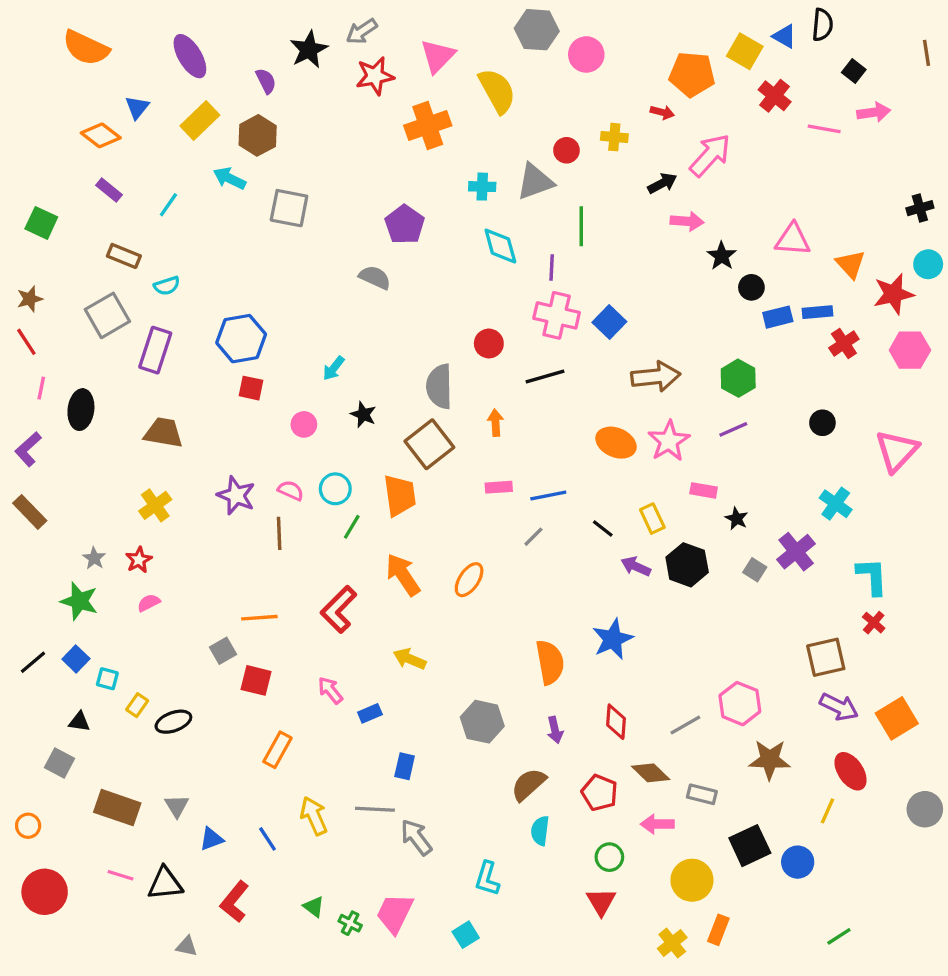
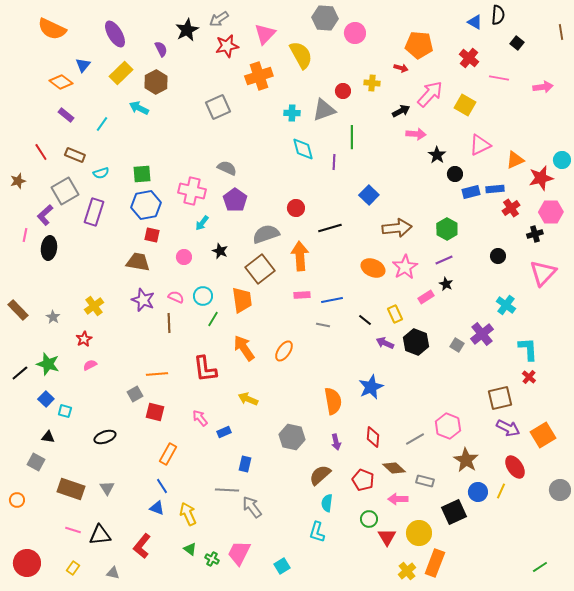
yellow square: (745, 51) -> (465, 105), moved
pink arrow: (874, 112) -> (543, 87), moved
gray square: (289, 208) -> (218, 107), moved, turned -35
black cross: (920, 208) -> (535, 234), moved
green square: (41, 223) -> (142, 174), moved, turned -30
purple pentagon: (405, 225) -> (235, 200), moved
pink triangle: (793, 239) -> (480, 145), turned -30
orange triangle: (851, 264) -> (515, 160), turned 48
pink cross: (557, 315) -> (192, 191), moved
red line: (26, 342) -> (41, 152), moved
gray semicircle: (439, 386) -> (266, 234), turned 72
orange arrow: (495, 423) -> (300, 256), size x1.8
brown trapezoid: (164, 433) -> (138, 262), moved
purple L-shape: (28, 449) -> (45, 215), moved
pink rectangle: (704, 490) -> (426, 297), turned -42
black star: (737, 519) -> (446, 284), moved
gray line: (533, 537) -> (323, 325), turned 56
gray star: (94, 558) -> (53, 317), moved
red L-shape: (339, 609) -> (205, 369), turned -52
black line: (33, 662) -> (20, 373), moved
yellow rectangle: (137, 705) -> (73, 568), moved
brown star: (770, 760) -> (466, 460), turned 30
yellow arrow: (314, 816) -> (188, 514), moved
blue triangle: (211, 839) -> (157, 508), moved, turned 42
blue line: (268, 839) -> (162, 486), moved
blue circle: (798, 862) -> (478, 492), moved
cyan L-shape: (487, 879) -> (317, 532), moved
red circle: (45, 892) -> (27, 563), moved
red triangle: (601, 902) -> (387, 537), moved
orange rectangle: (718, 930) -> (435, 563), size x1.5
green line: (839, 936) -> (540, 567), moved

